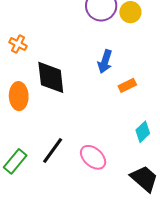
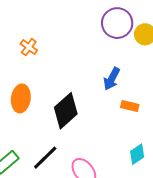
black diamond: (51, 77) -> (66, 111), moved, turned 45
orange rectangle: (127, 85) -> (130, 106), turned 30

